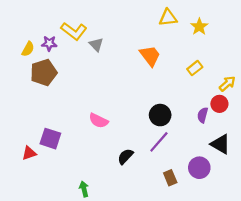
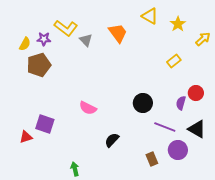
yellow triangle: (168, 18) -> (150, 16), turned 36
orange trapezoid: (150, 56) -> (118, 33), moved
yellow arrow: (227, 84) -> (203, 39), moved
purple line: (159, 142) -> (165, 127), moved, turned 70

